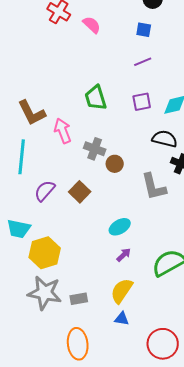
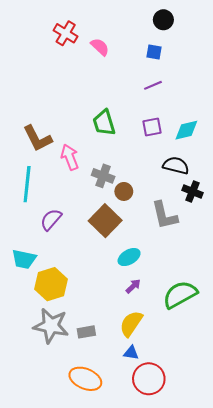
brown square: (80, 192) -> (105, 221), moved, size x1.4
orange ellipse: (78, 344) -> (85, 379), turned -60
red circle: (163, 344) -> (149, 379), moved

